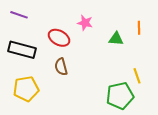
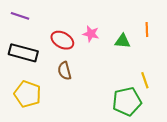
pink star: (85, 23) -> (91, 34), moved
yellow pentagon: (26, 89) -> (27, 94), turned 30

